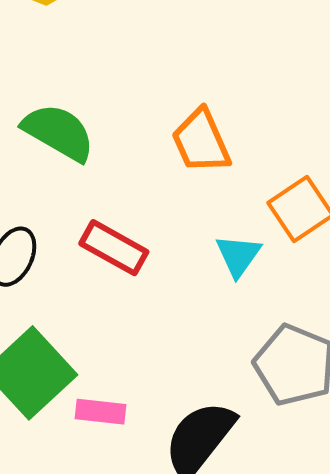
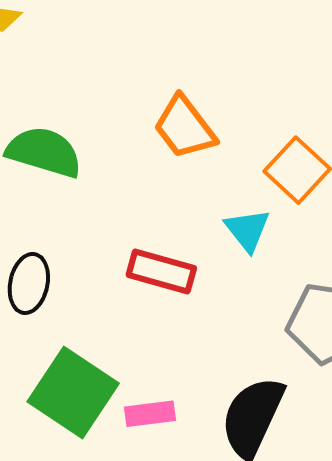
red rectangle: (114, 248) -> (161, 272), moved

